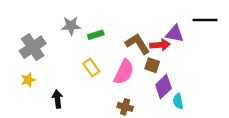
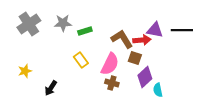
black line: (205, 20) -> (182, 30), moved
gray cross: (33, 47) -> (29, 24), moved
black arrow: (57, 99) -> (51, 88), turned -140
brown cross: (125, 107) -> (112, 83), moved

